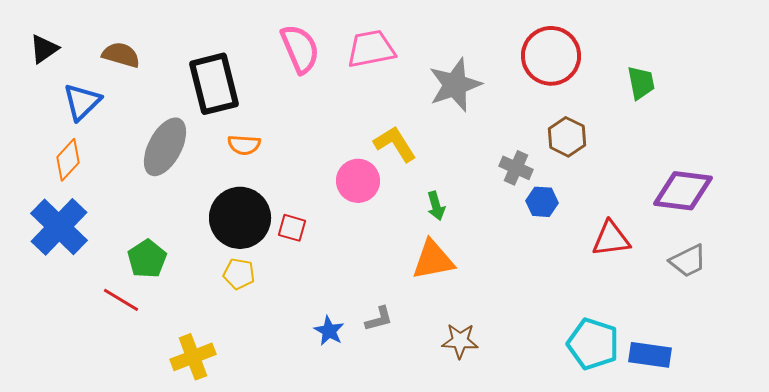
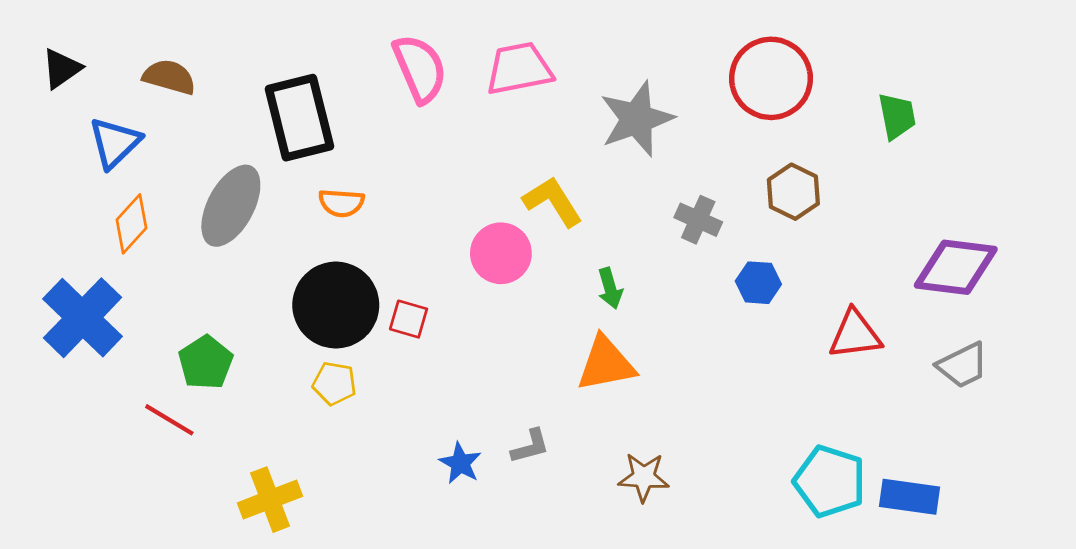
orange diamond: (68, 160) -> (132, 224), moved
gray cross: (516, 168) -> (698, 220), moved

